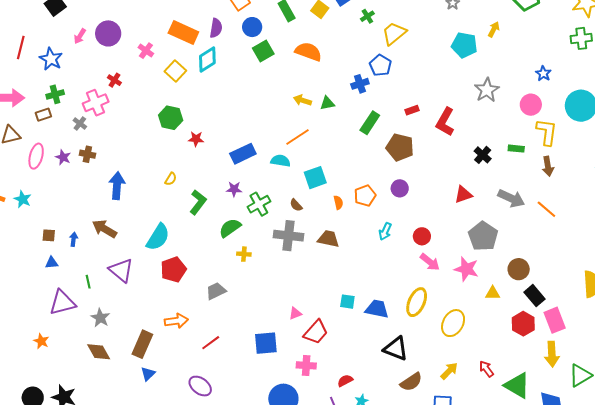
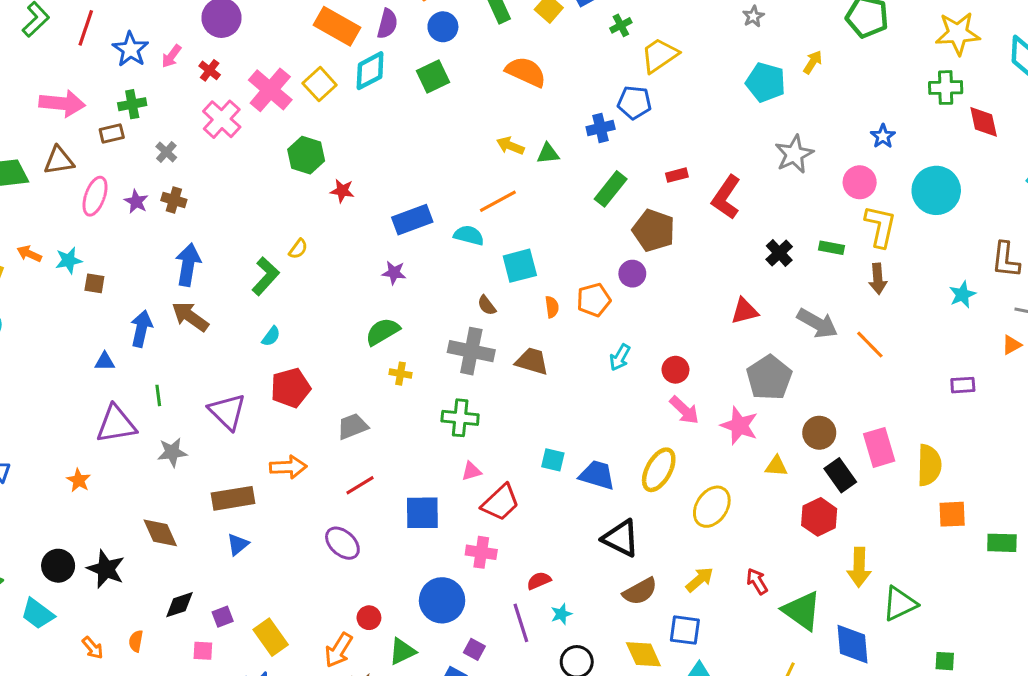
pink arrow: (80, 36) -> (171, 56), moved
pink cross: (146, 51) -> (270, 90), moved, size x1.8
green square: (263, 51) -> (433, 77), moved
blue pentagon: (380, 65) -> (634, 103), turned -30
red cross: (114, 80) -> (210, 70), moved
pink cross: (96, 103) -> (222, 119), moved, turned -30
blue arrow: (117, 186) -> (188, 265), moved
purple circle: (400, 188) -> (632, 274), moved
cyan star: (23, 199) -> (69, 260), turned 30
green L-shape: (198, 202) -> (266, 276), moved
green cross: (259, 204) -> (460, 418), moved, turned 30
brown square: (49, 235) -> (94, 283), moved
cyan semicircle: (158, 237) -> (271, 336), size x0.5
blue arrow: (74, 239) -> (141, 329), size x1.6
purple triangle: (121, 270) -> (227, 412), moved
gray star: (100, 318) -> (172, 452), turned 30
pink rectangle: (555, 320) -> (879, 447), moved
red line: (211, 343) -> (360, 485), moved
brown rectangle: (142, 344) -> (233, 498), turned 52
brown diamond: (99, 352) -> (160, 533), moved
purple ellipse: (200, 386) -> (342, 543), moved

